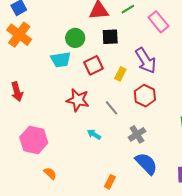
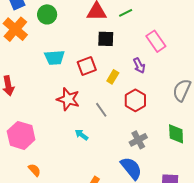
pink rectangle: (159, 22) -> (156, 41), moved
green circle: (75, 38) -> (47, 14), moved
purple arrow: (146, 61) -> (139, 66), size x0.6
gray cross: (137, 134) -> (138, 140), moved

